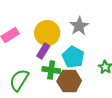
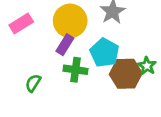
green semicircle: (19, 80) -> (33, 83), size x0.6
brown hexagon: (69, 81) -> (126, 74), moved

